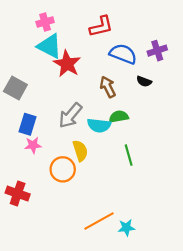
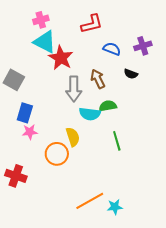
blue semicircle: (123, 54) -> (112, 49), size x0.7
gray arrow: (70, 115) -> (74, 89), moved, turned -40

